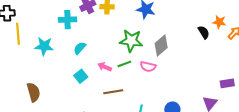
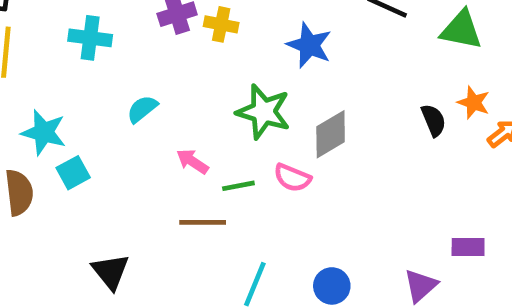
cyan cross: (68, 20) -> (90, 38), moved
cyan star: (44, 46) -> (44, 132), moved
green line: (124, 64) -> (238, 186), moved
cyan square: (81, 76) -> (73, 173), moved

